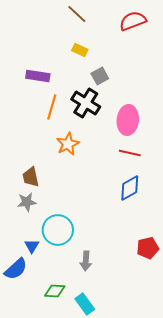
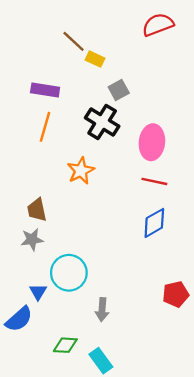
brown line: (77, 14) -> (74, 41), moved
orange line: (52, 107) -> (45, 127), moved

